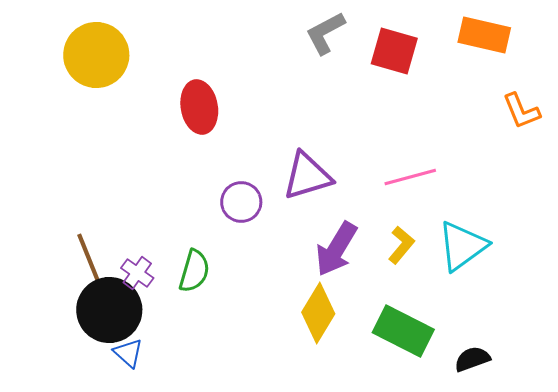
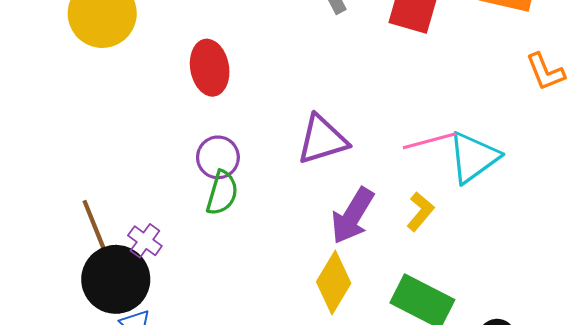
purple circle: (241, 202) -> (218, 157), moved
cyan triangle: (462, 246) -> (473, 157), moved
green semicircle: (194, 271) -> (222, 193), moved

